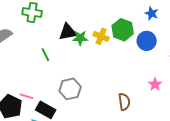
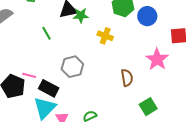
yellow cross: (101, 36) -> (105, 36), moved
pink star: (155, 84) -> (157, 59), size x1.6

